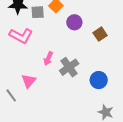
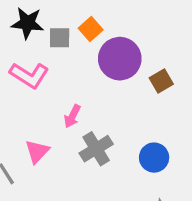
purple circle: (74, 22) -> (120, 59), size x1.6
gray cross: (69, 67) -> (96, 149), moved

